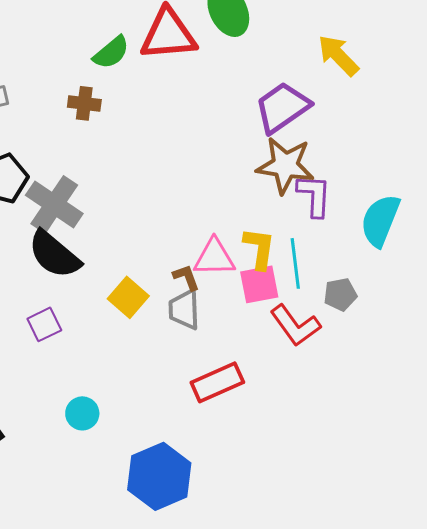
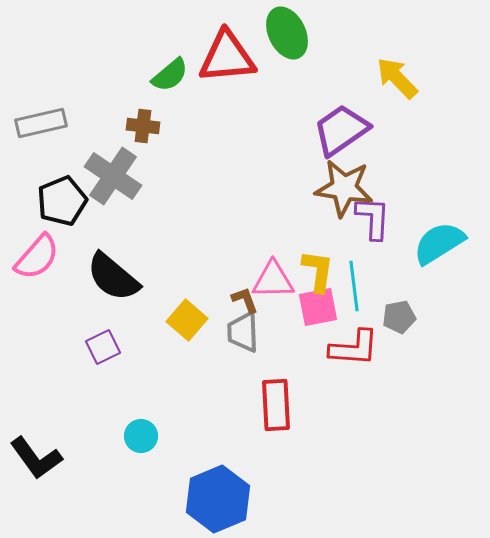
gray cross: (54, 204) -> (113, 176), moved
cyan semicircle: (380, 220) -> (439, 243), turned 36
red L-shape: (295, 325) -> (354, 348), turned -50
red rectangle: (217, 382) -> (276, 405), turned -69

